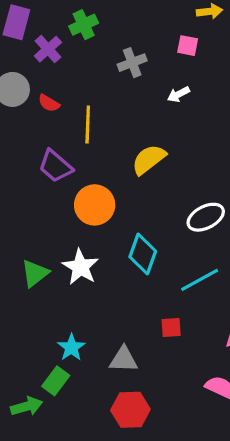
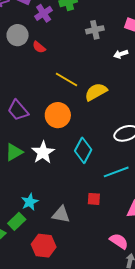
yellow line: (88, 124) -> (66, 79), moved, turned -70
purple trapezoid: (55, 166) -> (18, 110), moved
red hexagon: (130, 410) -> (44, 246), moved

